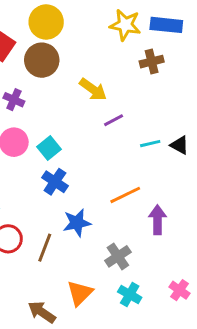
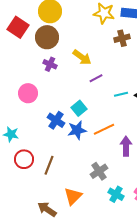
purple cross: (14, 100) -> (50, 64), moved
cyan square: (49, 148) -> (79, 108), moved
blue star: (77, 223) -> (77, 130), moved
cyan cross: (130, 295) -> (116, 194), moved

